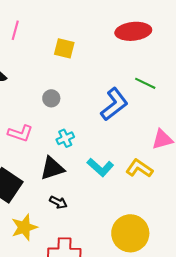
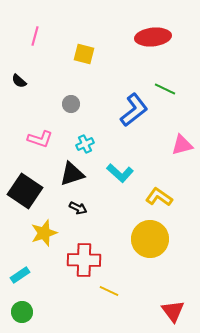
yellow L-shape: (139, 168) -> (159, 197), moved

